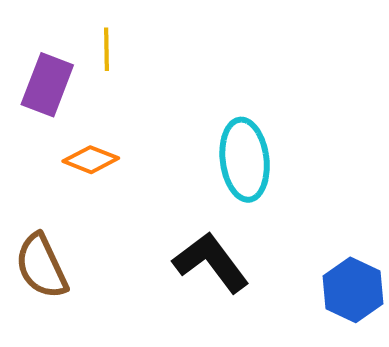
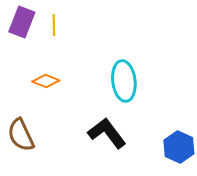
purple rectangle: (47, 85) -> (22, 22), moved

